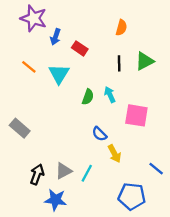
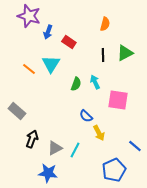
orange line: (29, 67) -> (29, 69), moved
black arrow: (37, 174) -> (32, 139), moved
blue pentagon: (132, 196) -> (114, 170), turned -30

